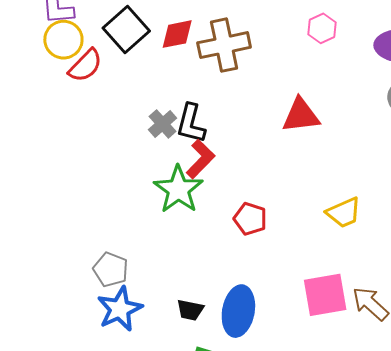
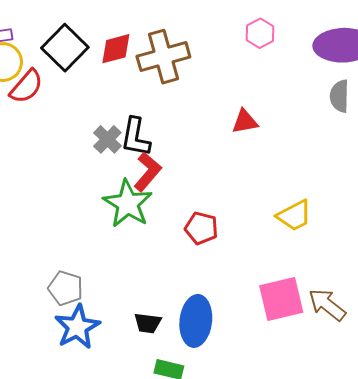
red triangle: (301, 115) -> (245, 121), size x0.7

